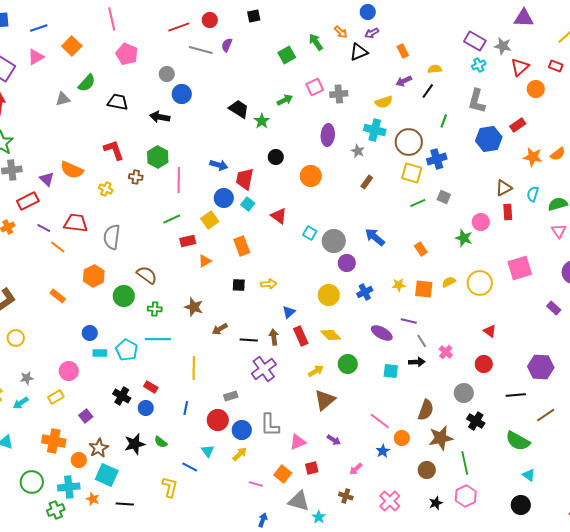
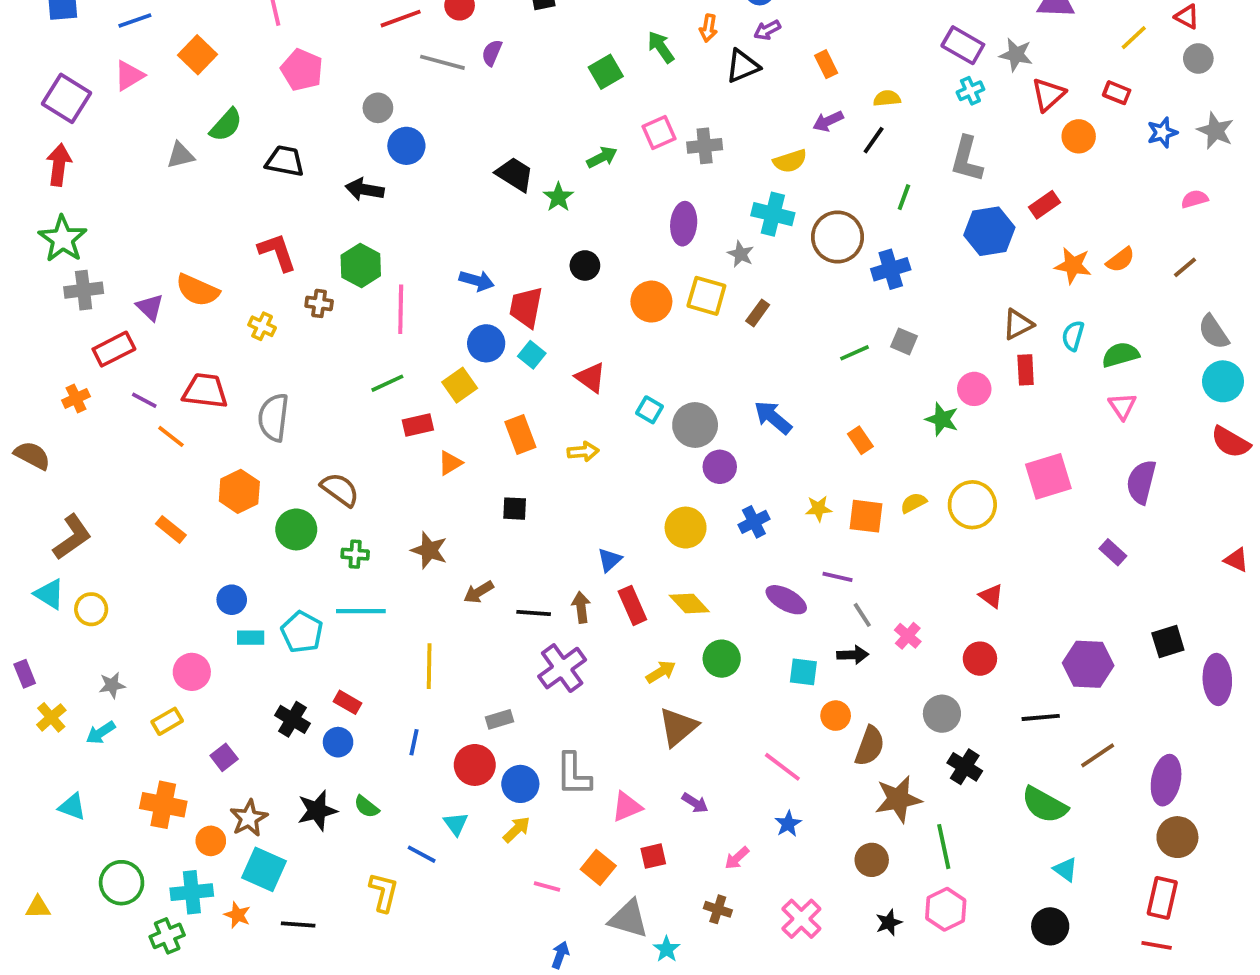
orange arrow: (341, 32) -> (708, 28), turned 56
yellow square: (412, 173) -> (706, 296), moved
yellow arrow: (269, 284) -> (583, 452), moved
orange circle: (402, 438) -> (836, 716), moved

